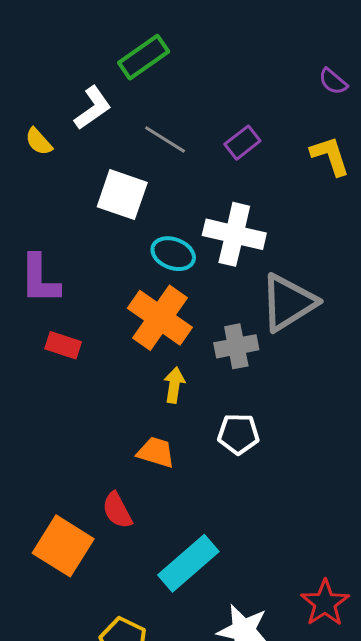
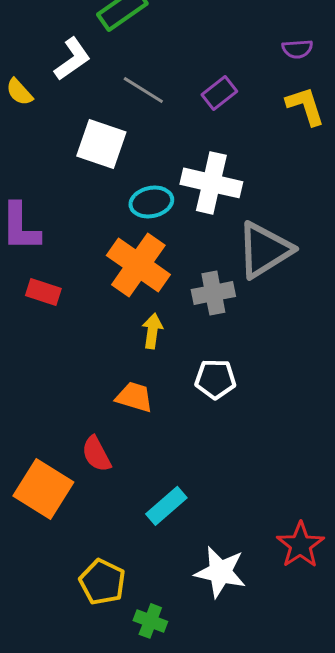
purple semicircle: (333, 81) -> (297, 49), moved, turned -44
cyan ellipse: (173, 254) -> (151, 202), turned -33
cyan rectangle: (188, 563) -> (166, 506), size x0.7

